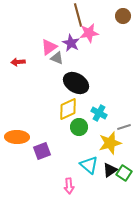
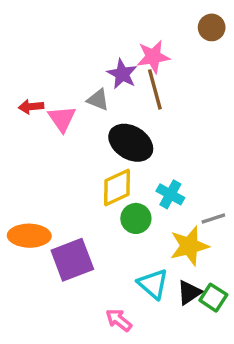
brown line: (78, 15) -> (155, 89), moved
pink triangle: (49, 47) -> (62, 119), moved, turned -30
purple square: (42, 151) -> (72, 260), size x1.4
pink arrow: (69, 186) -> (119, 320), turned 133

